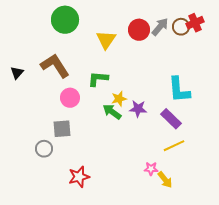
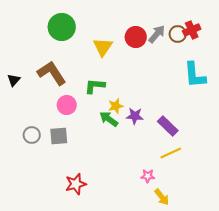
cyan L-shape: (179, 90) -> (195, 75), moved
gray circle: (44, 149) -> (32, 135), moved
yellow arrow: (165, 180) -> (162, 197), moved

